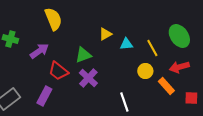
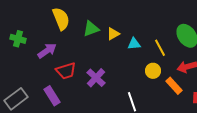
green triangle: (83, 55) -> (91, 29), moved
red trapezoid: (58, 71) -> (66, 71), turned -55
purple rectangle: (44, 96) -> (52, 96), turned -60

